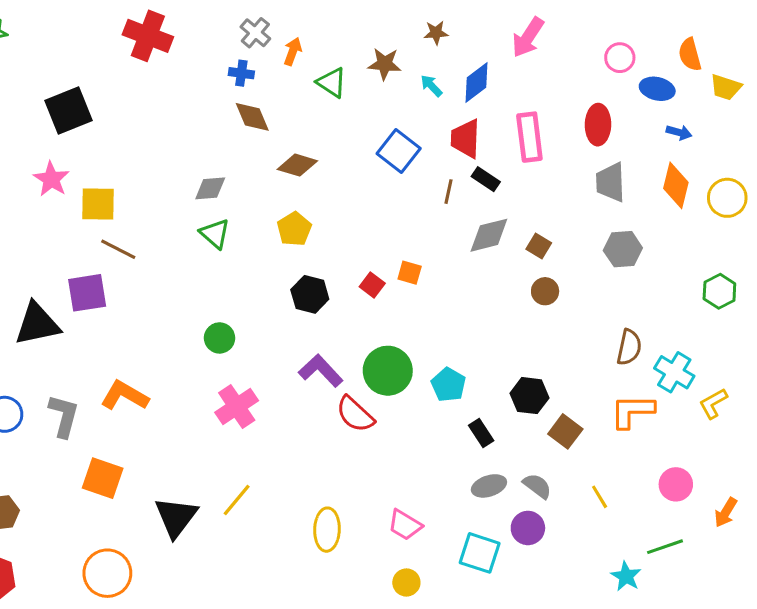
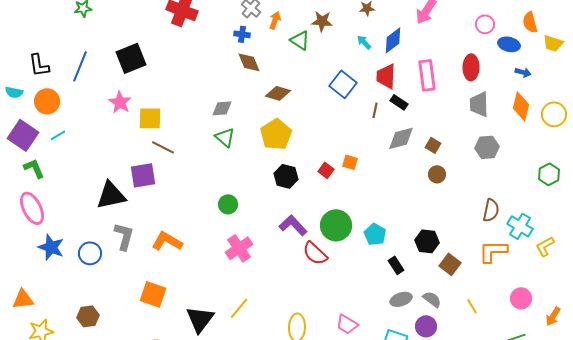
brown star: (385, 64) -> (322, 21), moved
yellow pentagon: (294, 229) -> (276, 134), size x1.4
gray L-shape: (64, 416) -> (124, 236), moved

